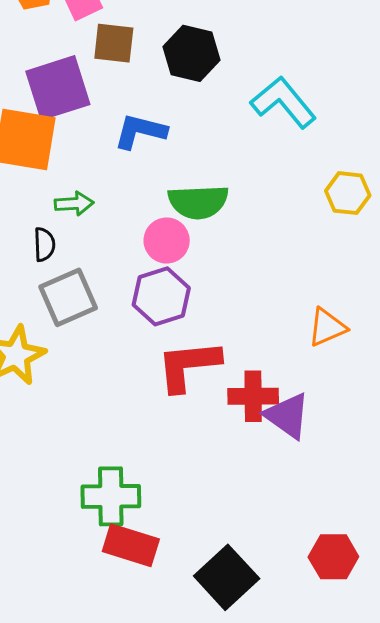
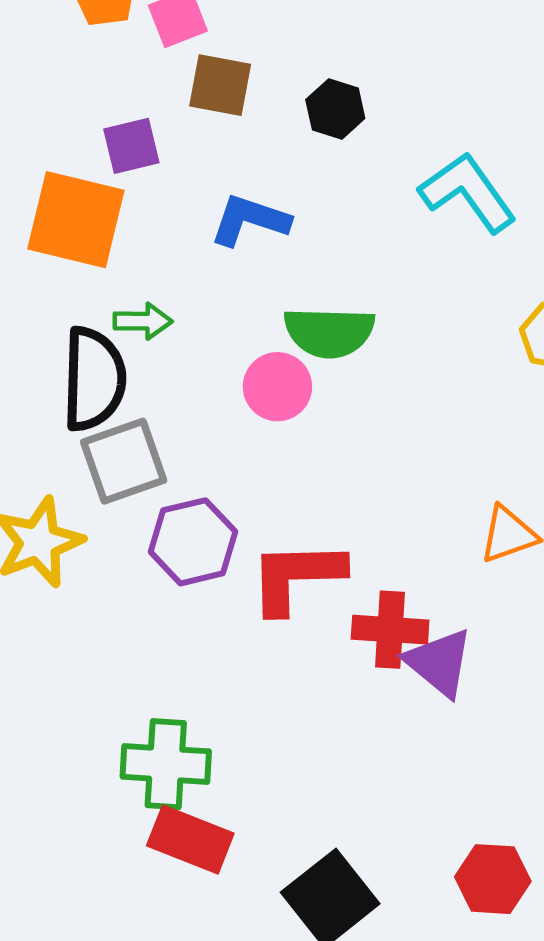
black hexagon: (191, 53) -> (335, 109), size x0.7
purple square: (58, 88) -> (131, 146), size x0.6
black semicircle: (44, 244) -> (94, 379), size x2.0
purple hexagon: (161, 296) -> (193, 542), moved

